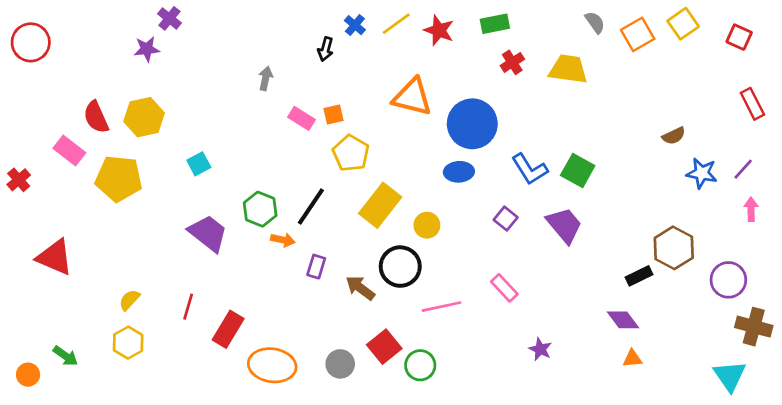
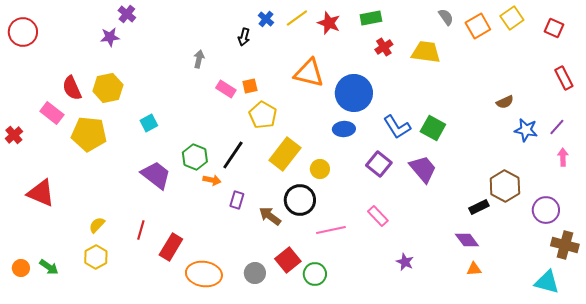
purple square: (506, 219) -> (379, 164), size x1.4
orange circle: (28, 375) -> (21, 268), moved
cyan triangle: (730, 376) -> (547, 282), turned -40

